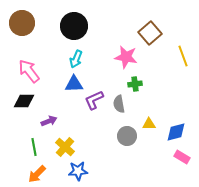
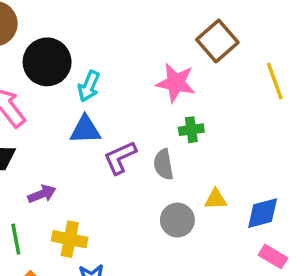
black circle: (74, 26) -> (47, 62), moved
yellow cross: (65, 147) -> (70, 239), turned -30

